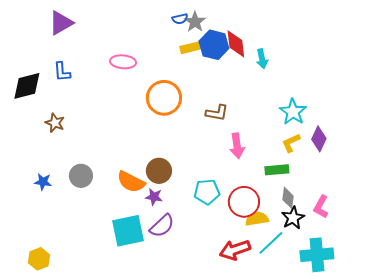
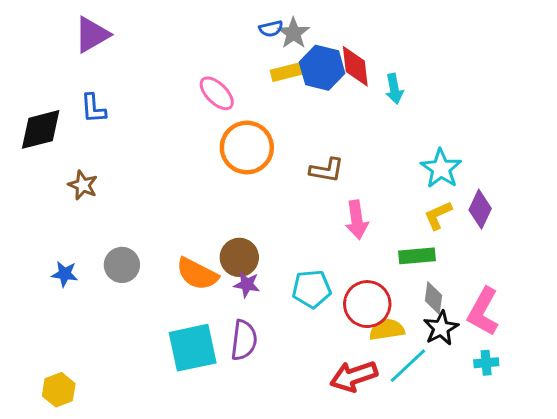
pink ellipse: (123, 62) -> (217, 93), moved, turned 40
purple star: (154, 197) -> (247, 284), moved
pink L-shape: (321, 207) -> (483, 312), size x1.4
purple semicircle: (162, 226) -> (244, 340), turned -40
cyan cross: (317, 255) -> (486, 363), moved, size x0.5

